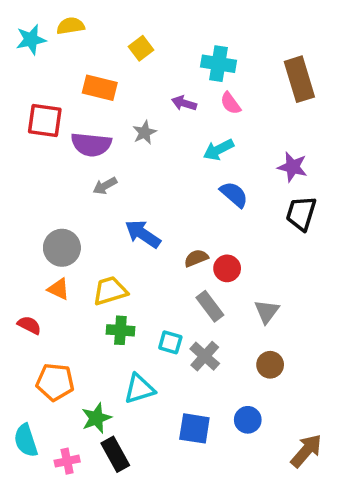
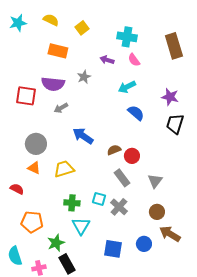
yellow semicircle: (71, 26) -> (51, 20), moved, turned 35
red square: (45, 120) -> (26, 96), moved
green cross: (120, 330) -> (72, 203), moved
cyan triangle: (139, 389) -> (81, 226), turned -42
brown arrow: (306, 451) -> (170, 234), moved, turned -100

